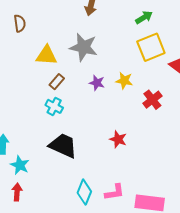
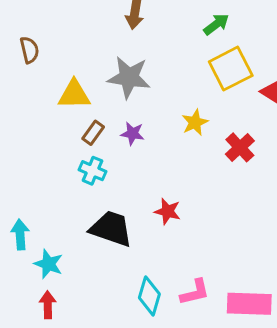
yellow star: (124, 81) -> (195, 122), turned -30
purple star: (97, 83) -> (133, 134), moved
red star: (118, 139) -> (168, 211), moved

